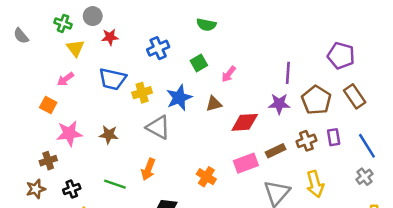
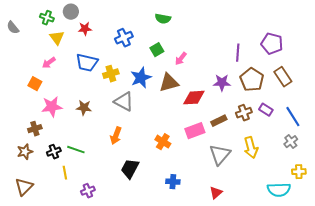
purple line: (288, 73) -> (238, 53), moved
brown triangle: (214, 104) -> (169, 83), size x1.5
purple rectangle: (334, 137) -> (266, 110), turned -48
green line: (115, 184) -> (76, 150), moved

